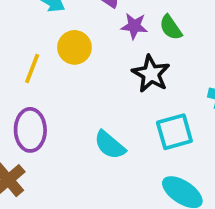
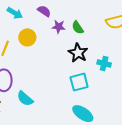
black star: (151, 74) -> (78, 53), moved
cyan semicircle: (110, 145) -> (25, 99), moved

